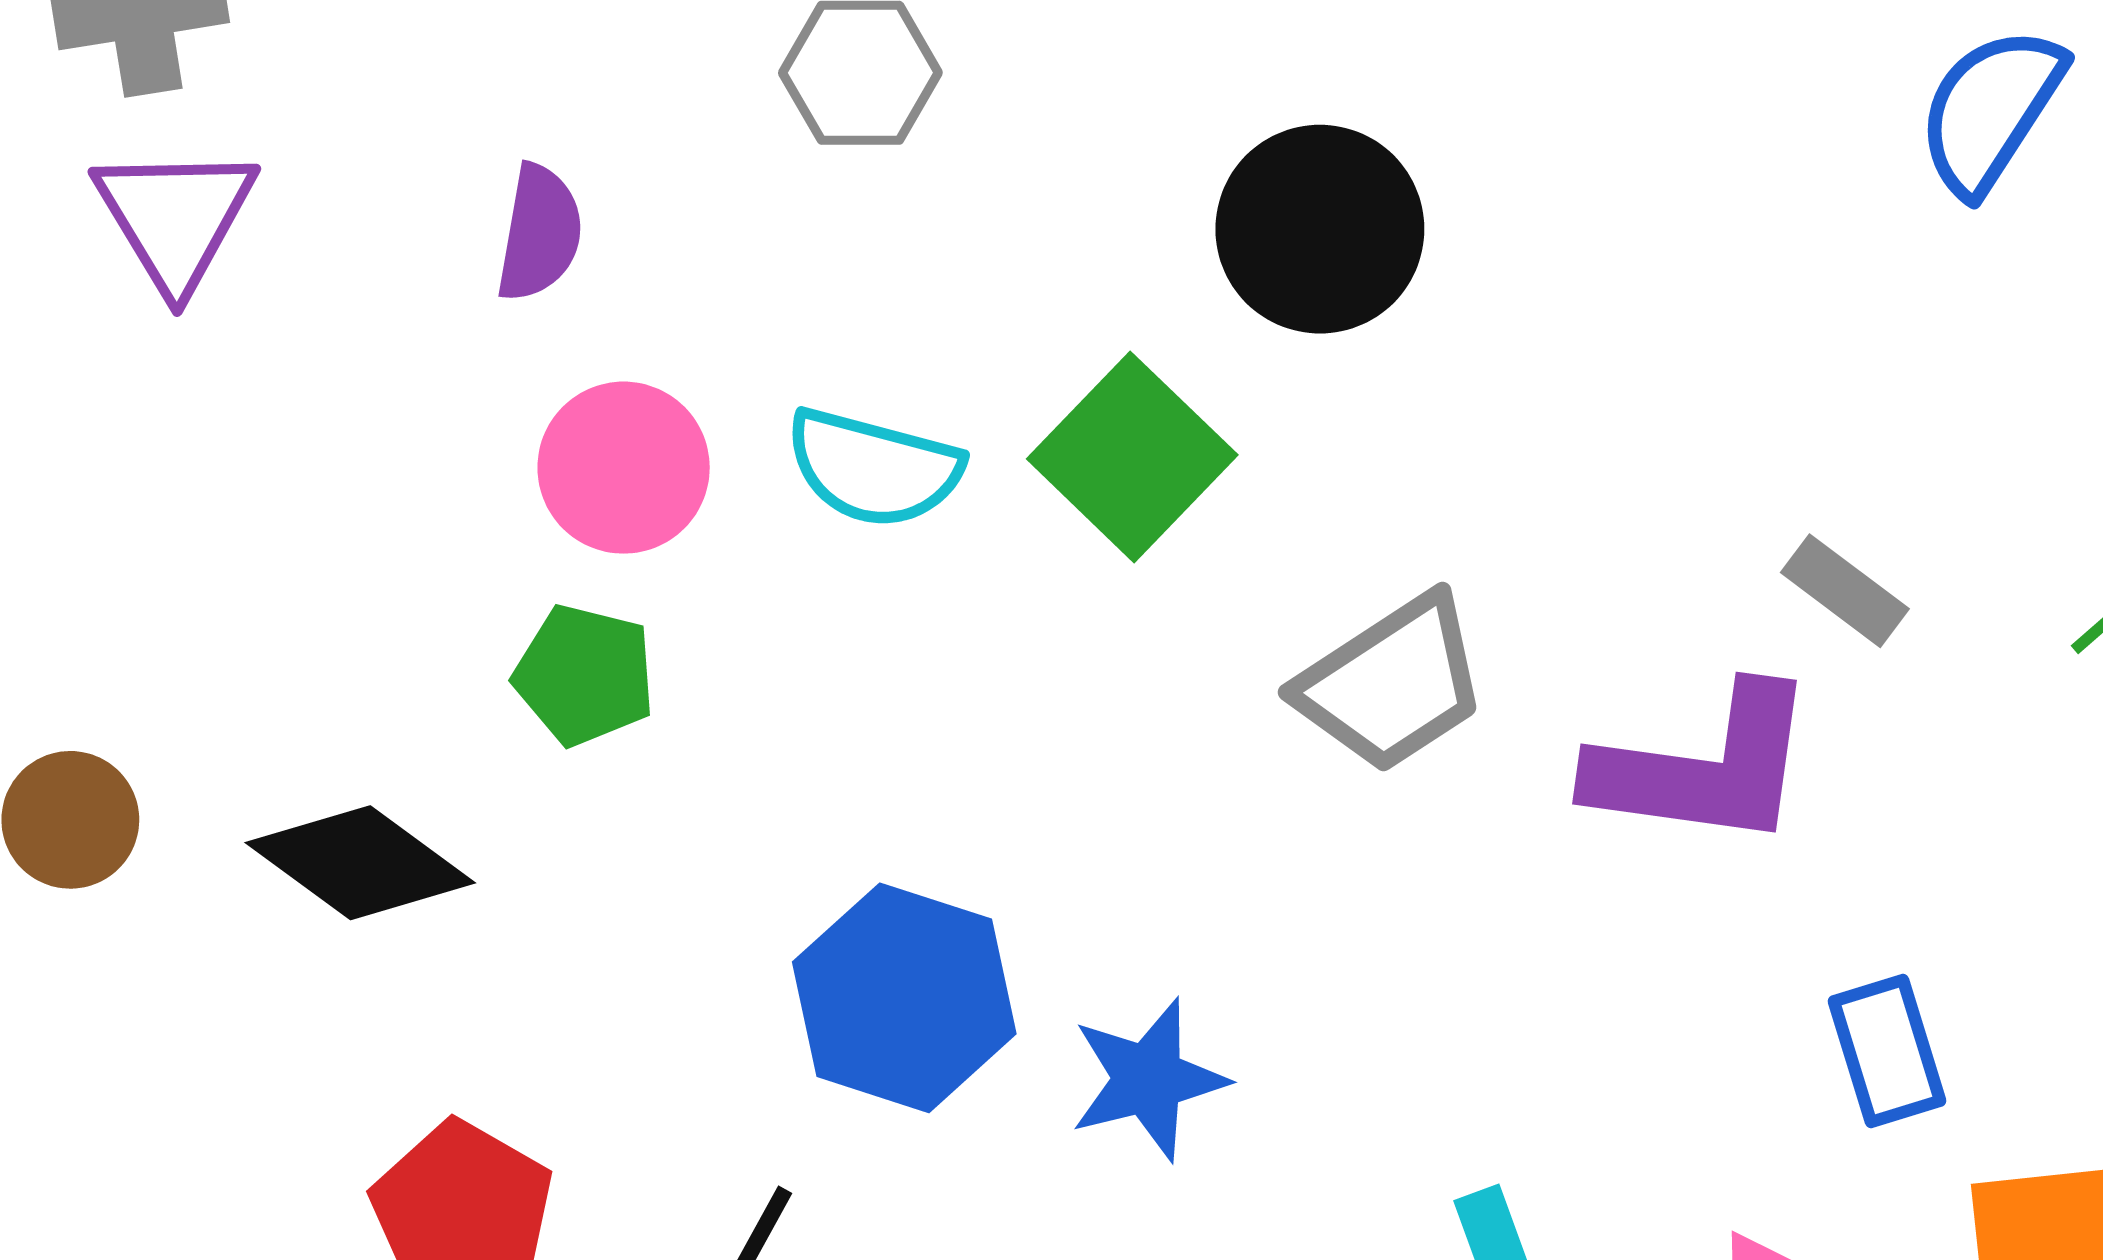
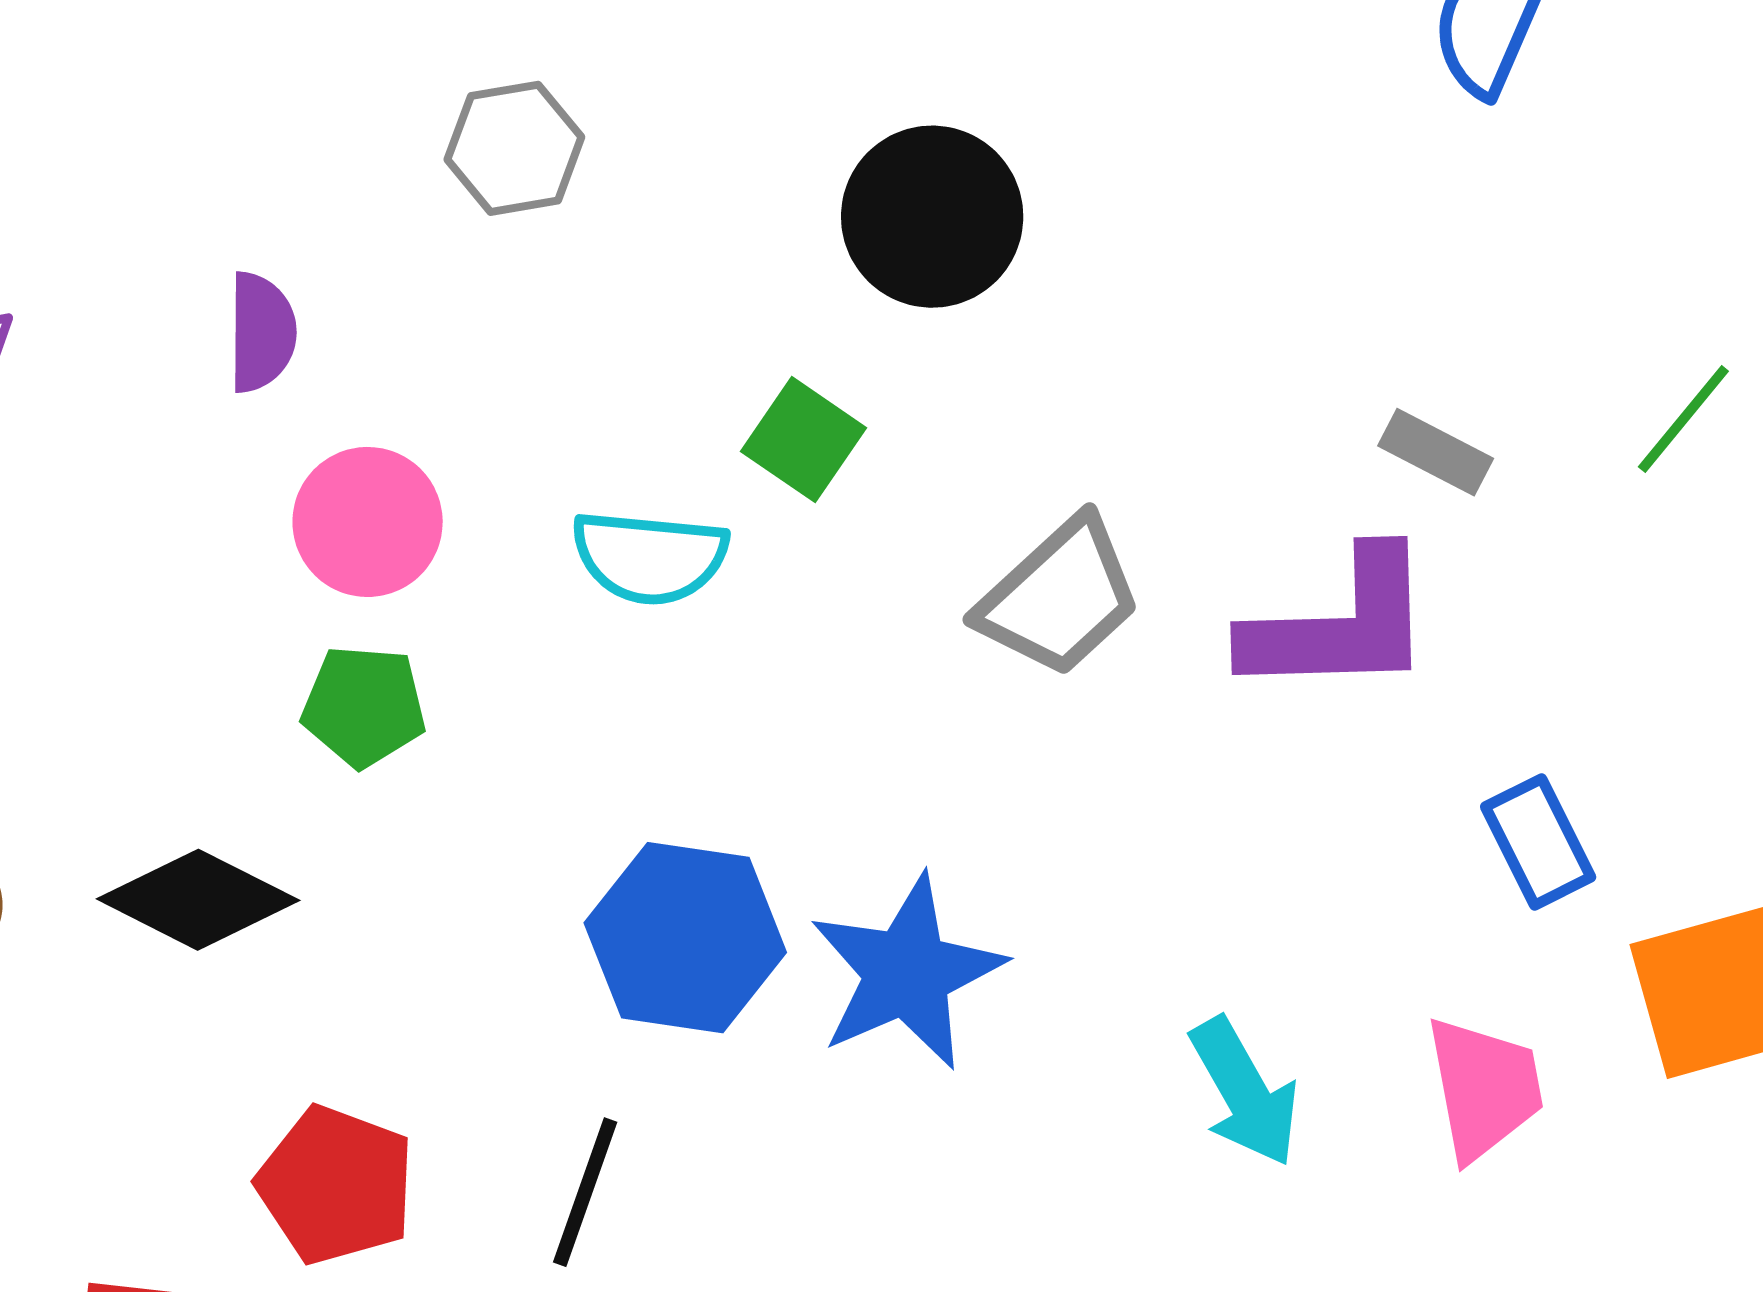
green square: (1132, 457) -> (803, 440), size x0.7
cyan semicircle: (874, 468) -> (650, 557), moved
blue star: (1148, 1079) -> (907, 973), size x1.4

